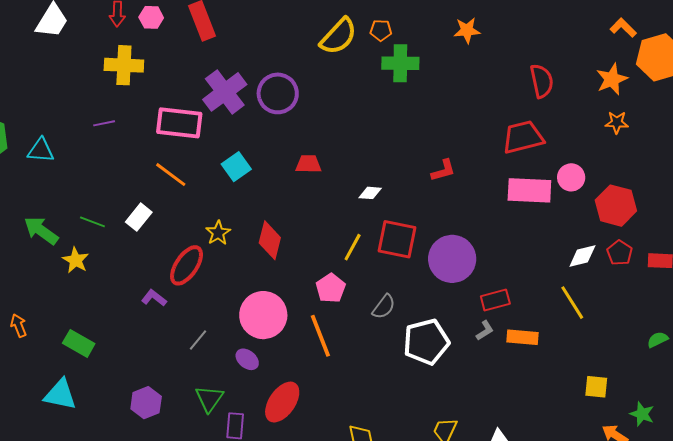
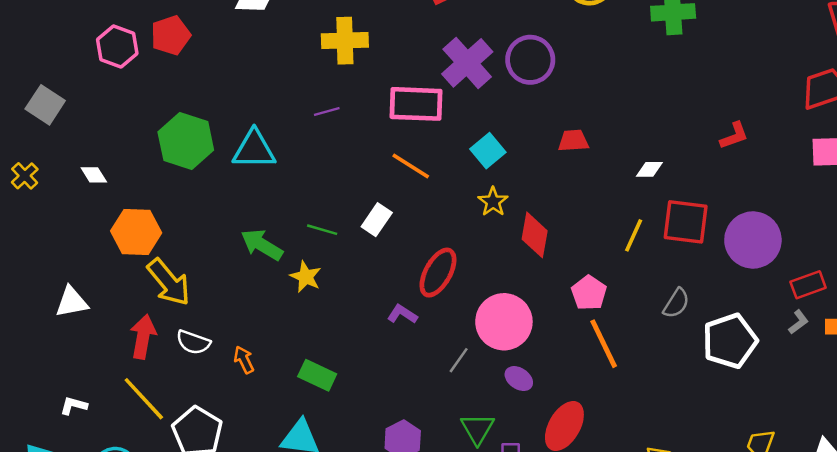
cyan triangle: (41, 150) -> (254, 150), size x1.4
yellow star: (218, 233) -> (493, 202), moved
pink pentagon: (331, 288) -> (589, 293), moved
pink circle: (263, 315) -> (504, 322), moved

